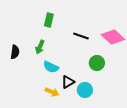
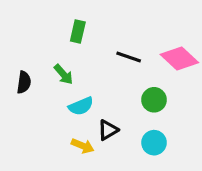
green arrow: (40, 47) -> (64, 74), turned -64
cyan semicircle: (51, 67) -> (81, 106), turned -49
cyan circle: (85, 90) -> (154, 143), moved

